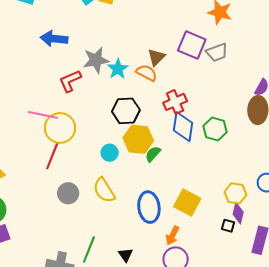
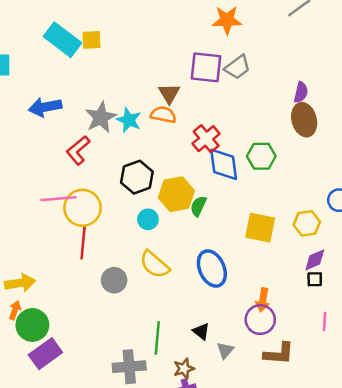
black hexagon: (126, 111) -> (137, 177), moved
yellow square: (187, 202) -> (260, 228), moved
purple diamond: (238, 213) -> (315, 260), moved, turned 70
black square: (228, 226) -> (315, 279), moved
orange arrow: (172, 235) -> (263, 300), moved

